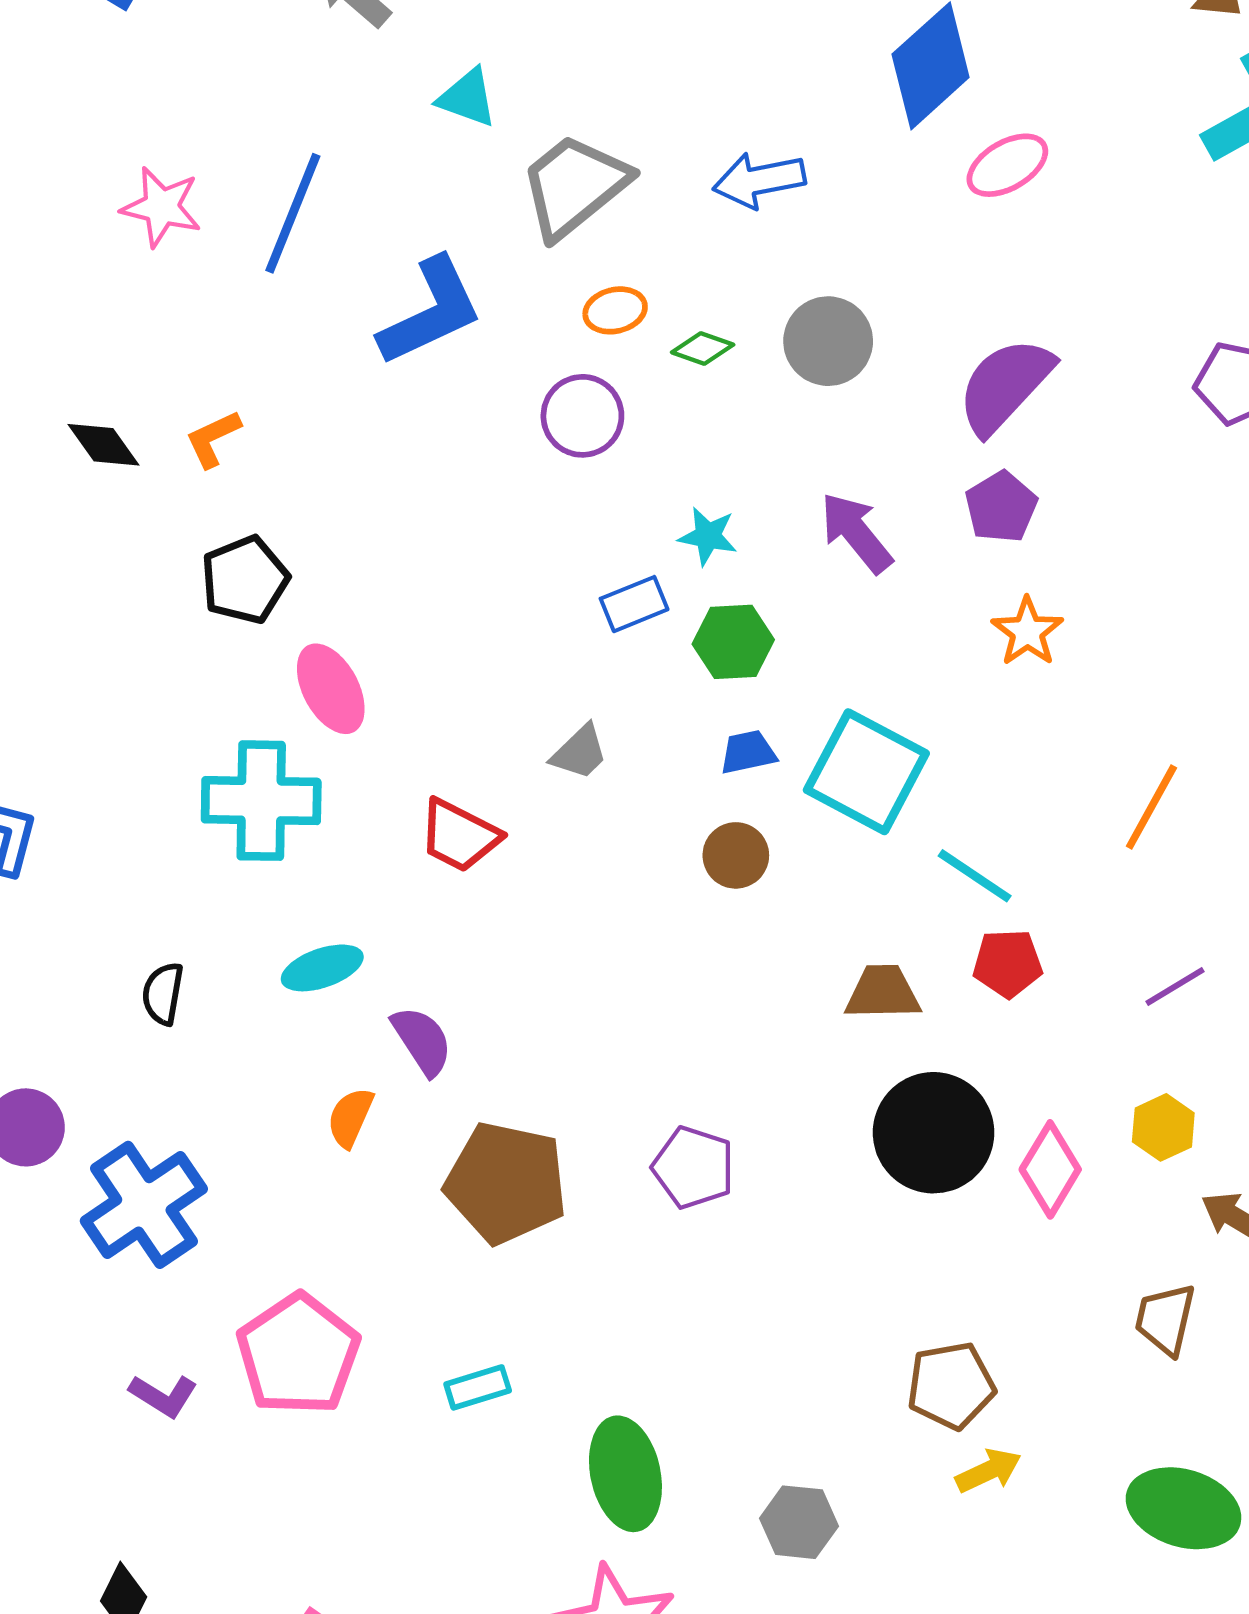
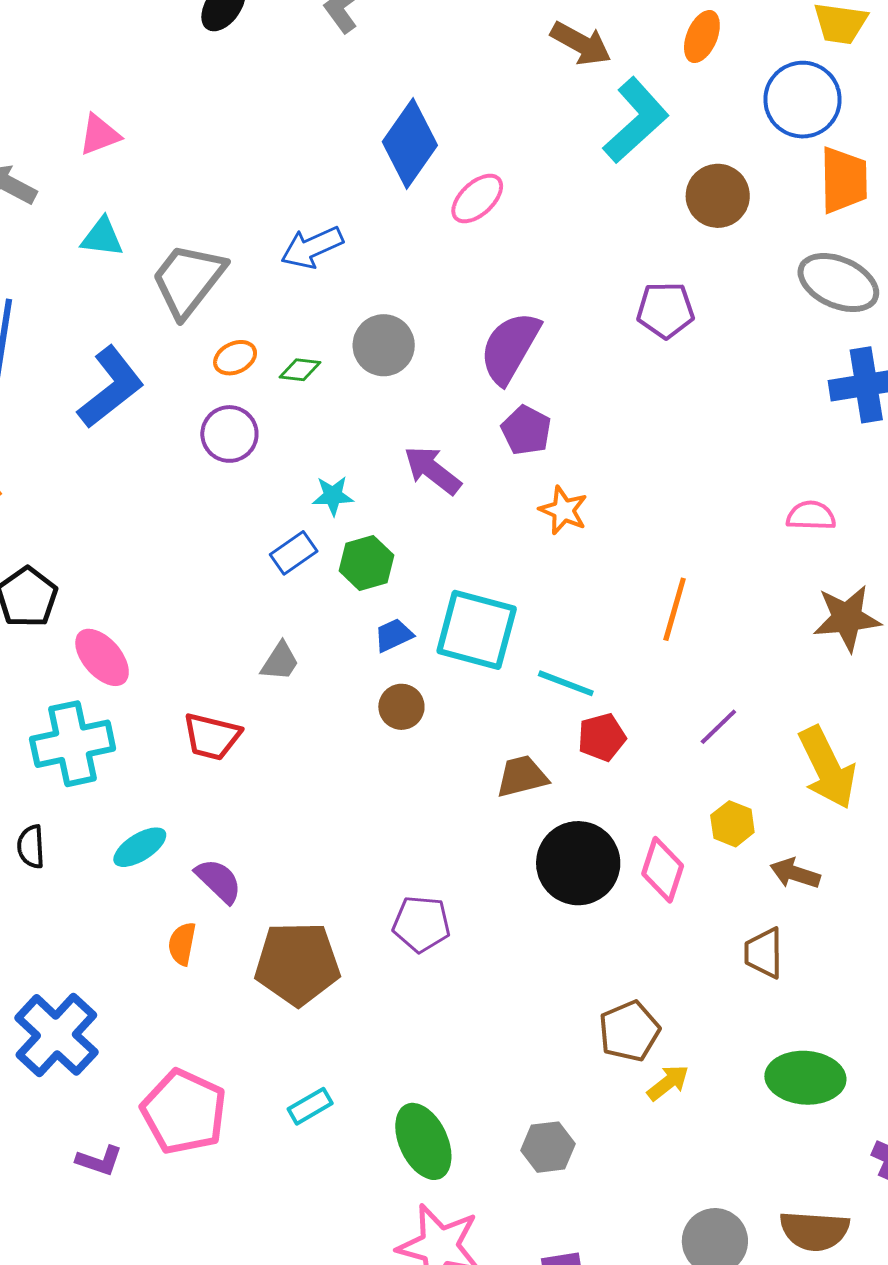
black semicircle: (163, 994) -> (31, 847), moved

